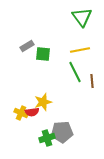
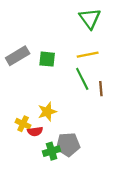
gray rectangle: (27, 46) -> (18, 56), moved, size x1.5
red semicircle: (32, 112) -> (35, 131), moved

